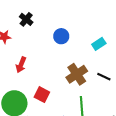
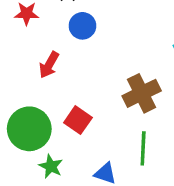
blue circle: (61, 36) -> (82, 26), moved

